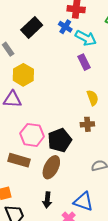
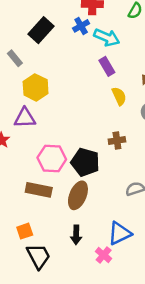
blue cross: (65, 27) -> (81, 26), turned 32
yellow semicircle: (93, 98) -> (119, 96), moved
black pentagon: (60, 140) -> (85, 162), turned -30
blue triangle: (83, 202) -> (120, 233), turned -40

